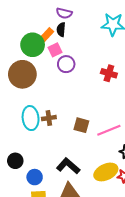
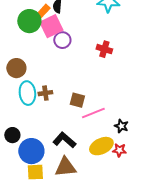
pink square: (55, 50) -> (51, 26), size x1.6
brown circle: (22, 74) -> (16, 68), moved, size x0.7
pink line: (109, 130) -> (93, 113), moved
blue circle: (35, 177) -> (31, 151), size x1.6

